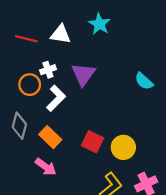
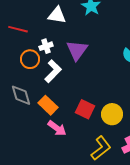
red line: (26, 39) -> (18, 29), moved
gray diamond: (19, 126) -> (21, 95), turned -30
pink arrow: (46, 167) -> (57, 128), moved

